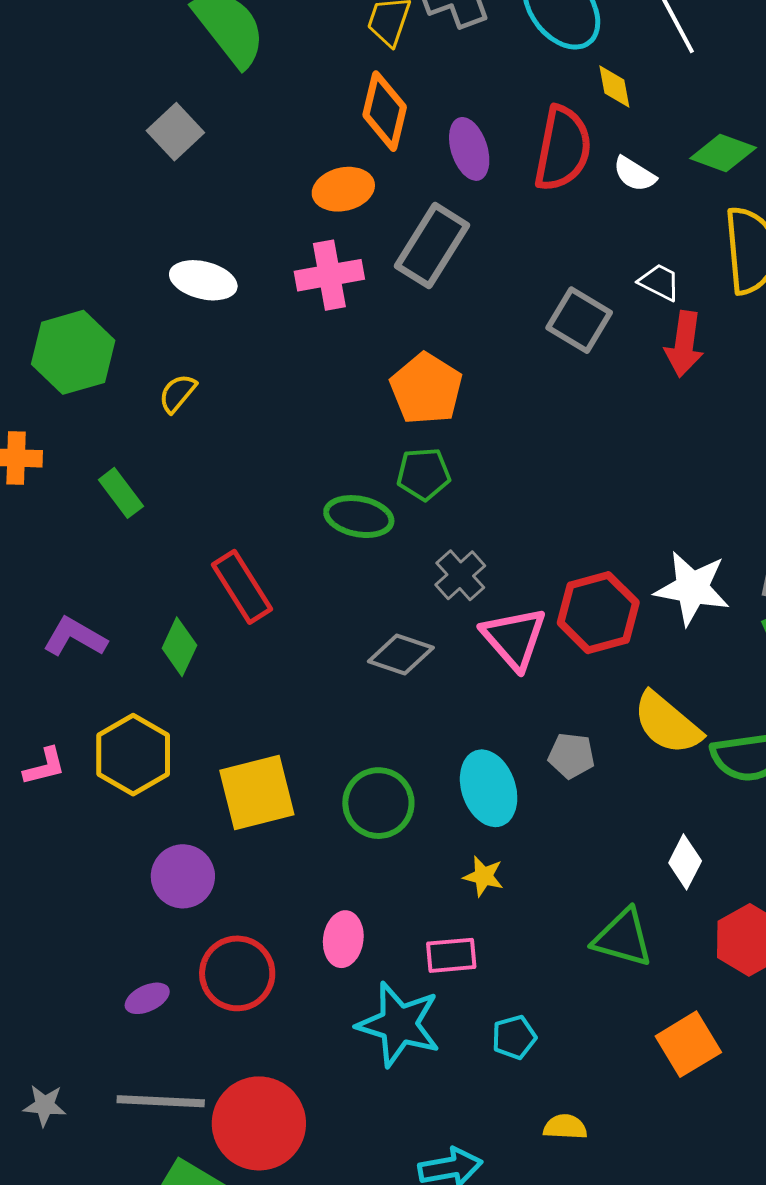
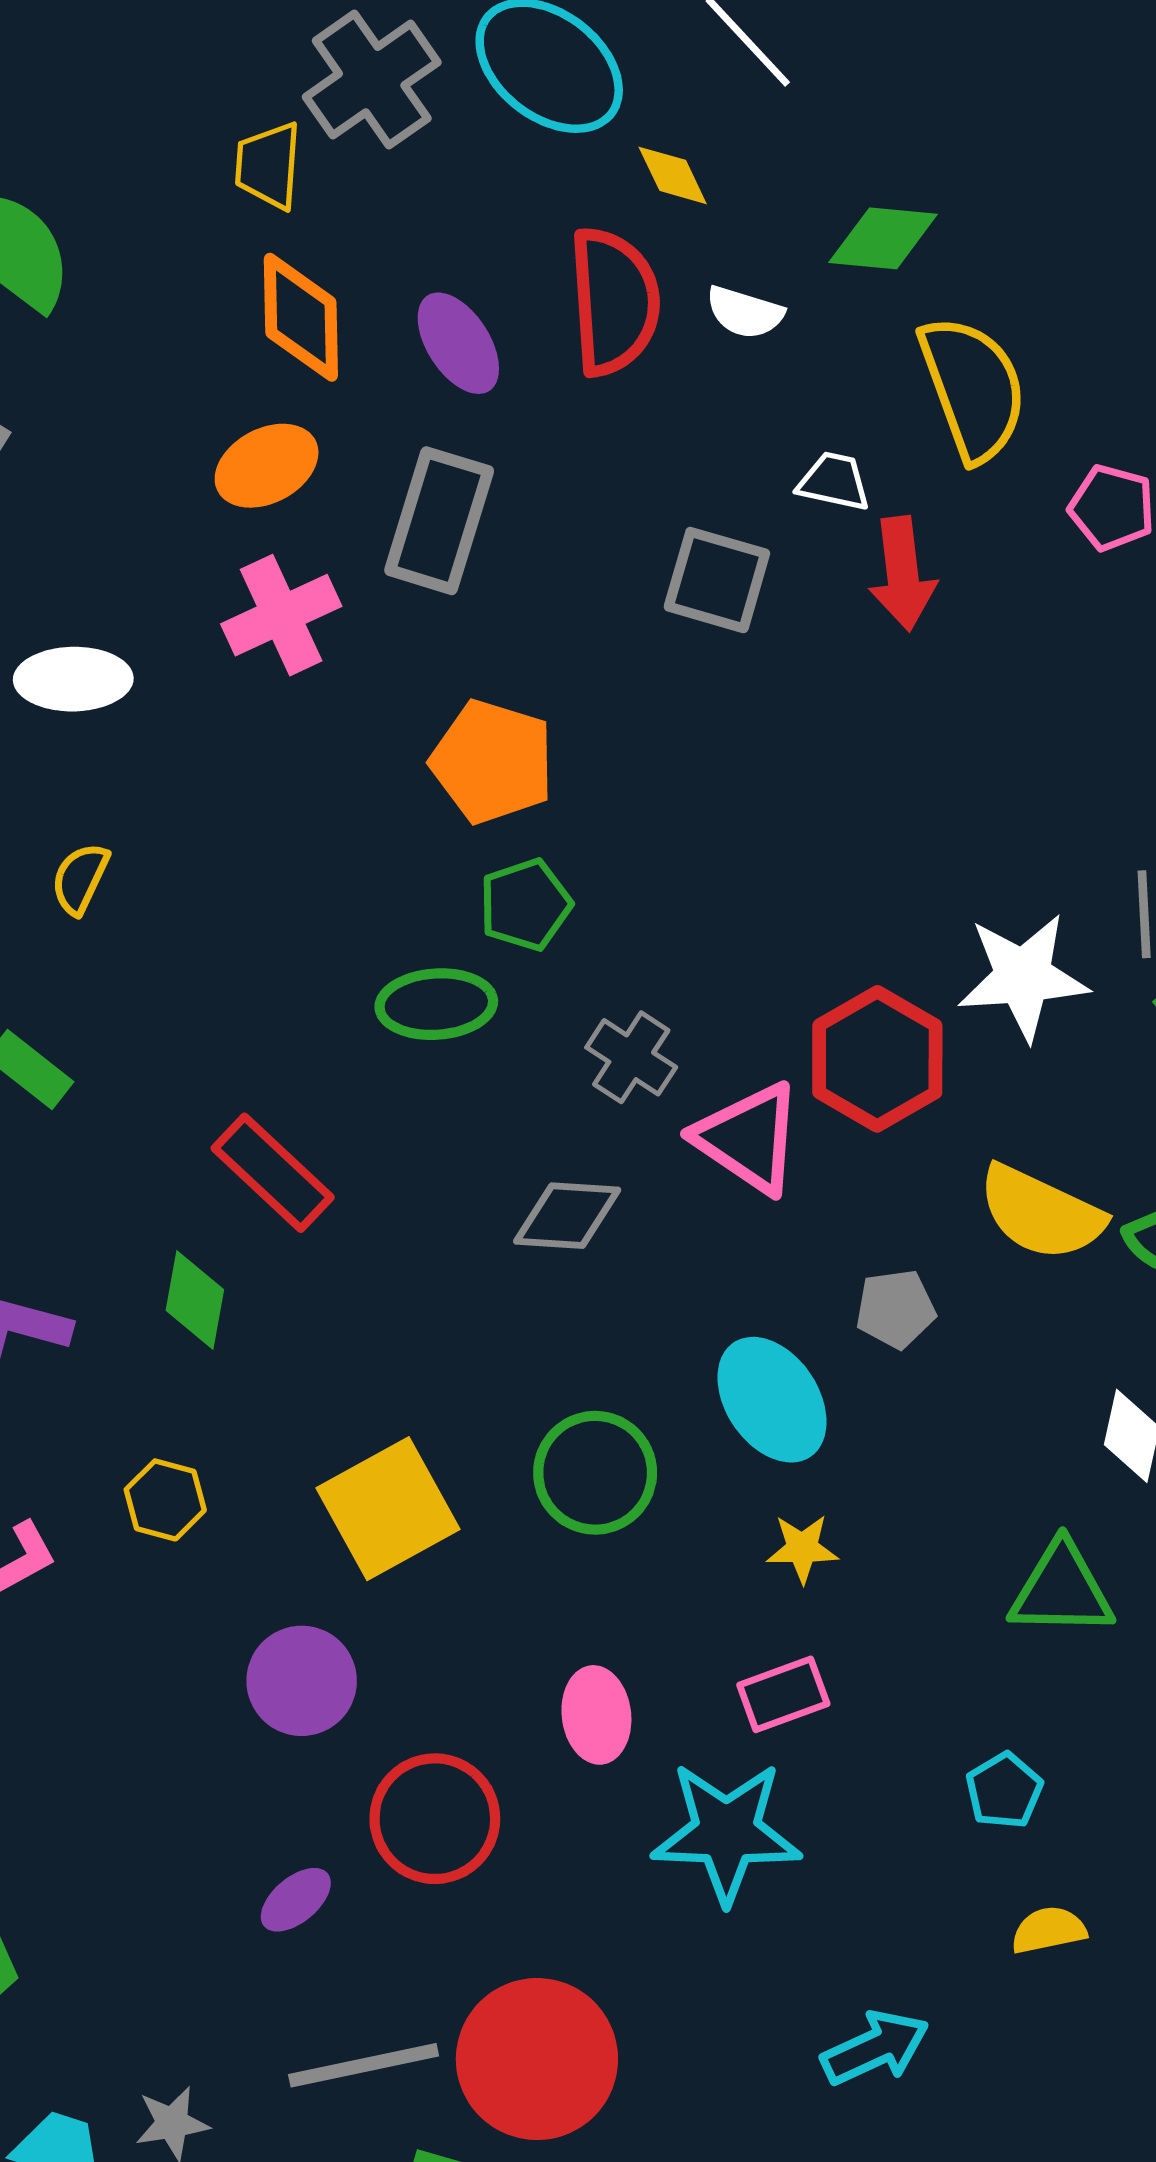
yellow hexagon: (133, 755) -> (165, 1500), size x0.6
cyan pentagon: (514, 1037) -> (1004, 1791), moved

